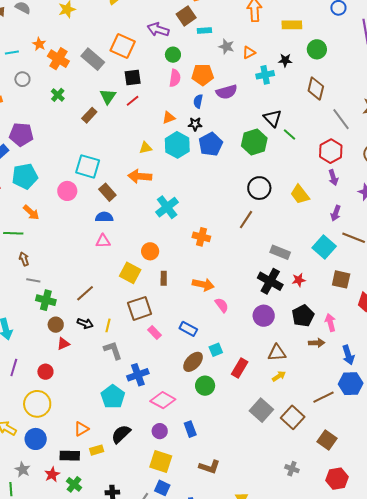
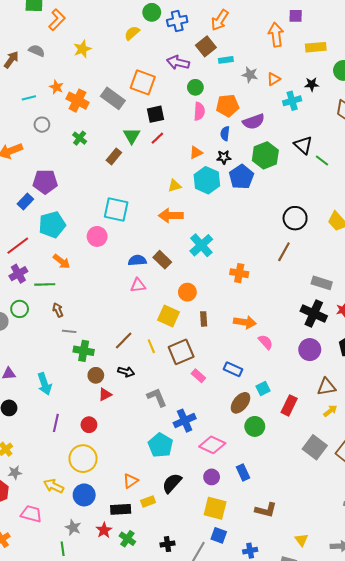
green hexagon: (254, 142) -> (265, 155), moved
brown rectangle: (107, 192) -> (162, 260), moved
yellow line: (108, 325) -> (151, 346), moved, turned -32

